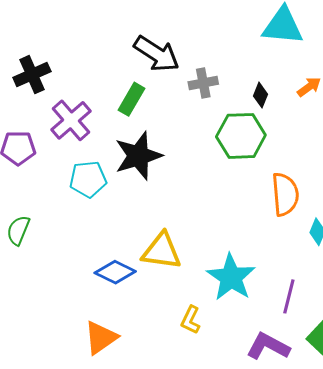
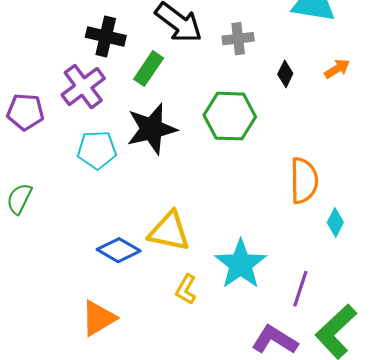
black cross: (32, 75) -> (106, 36), moved, turned 33
gray cross: (203, 83) -> (238, 39), moved
green hexagon: (241, 136) -> (230, 116), moved
yellow L-shape: (191, 320) -> (186, 289), moved

